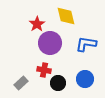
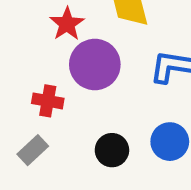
red cross: (44, 70) -> (48, 101), moved

